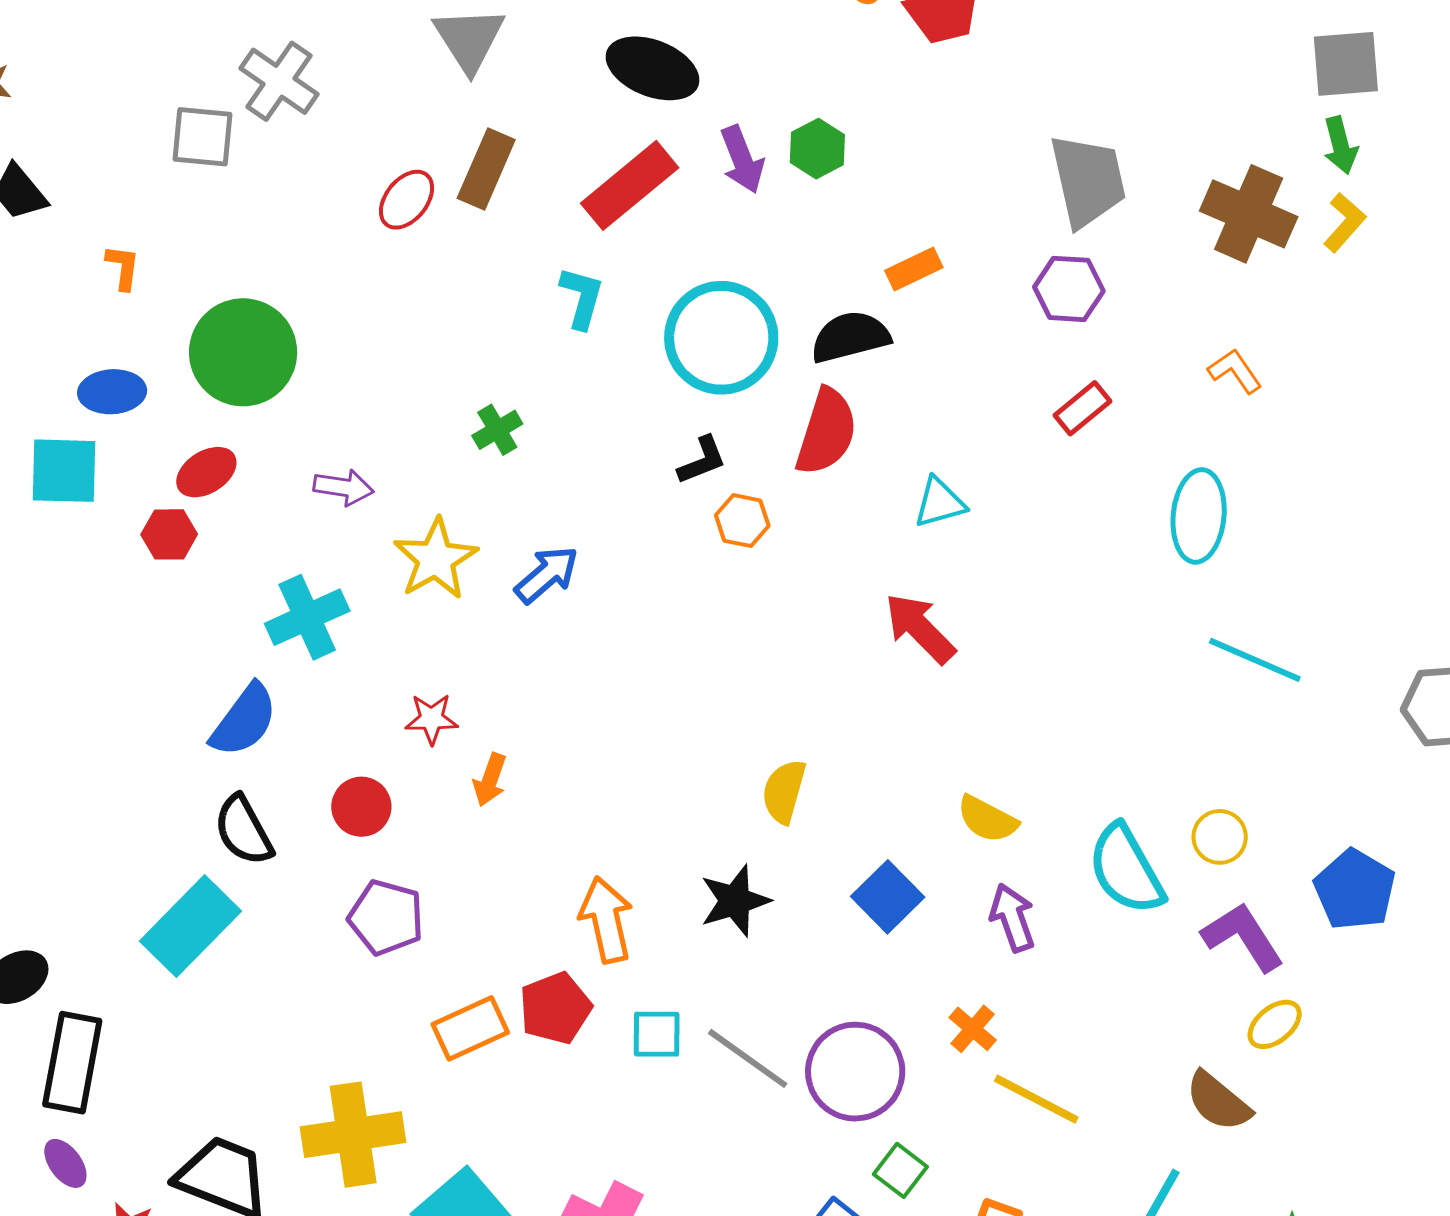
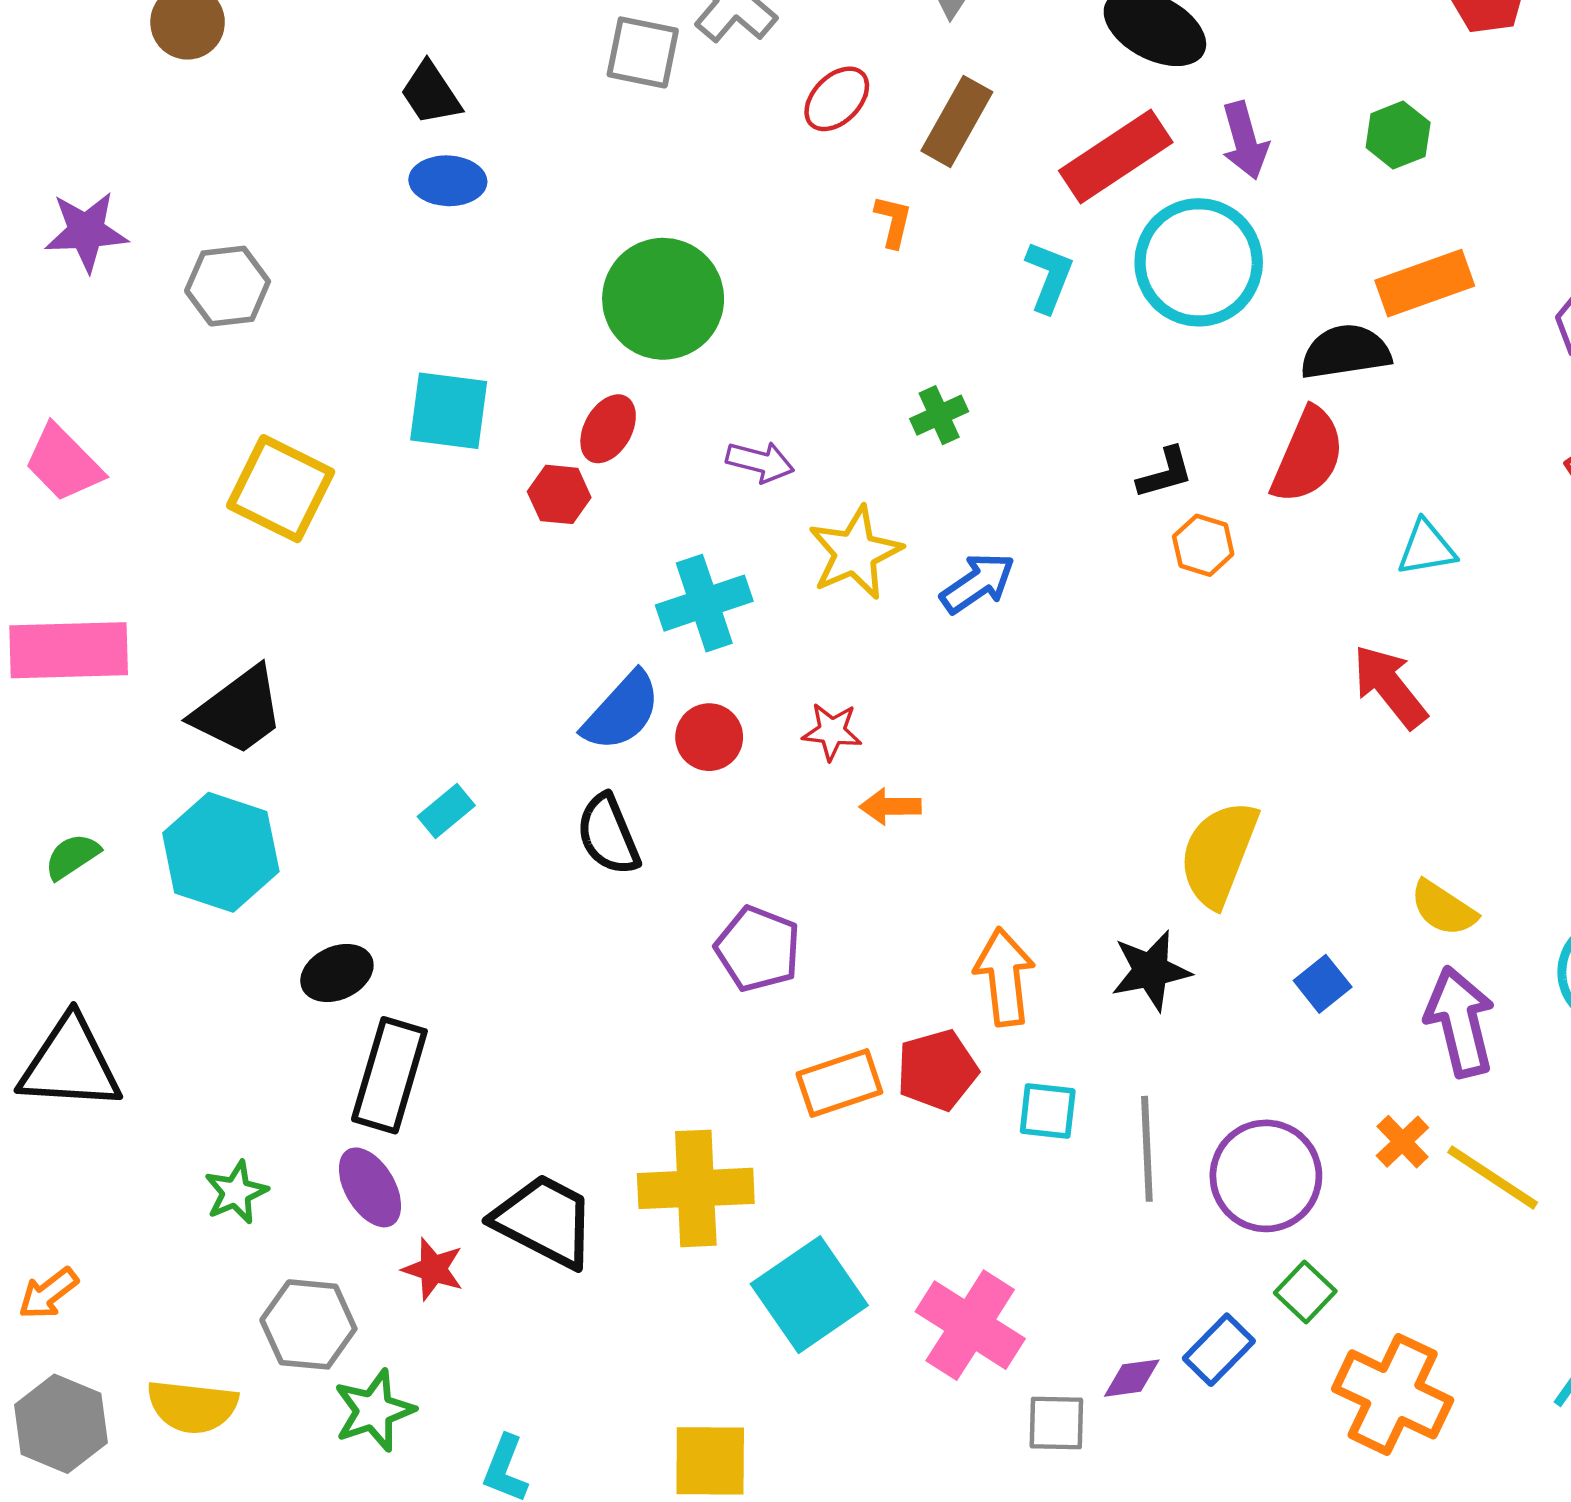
green hexagon: (817, 149) -> (1398, 135), moved
red ellipse: (407, 200) -> (837, 99), moved
orange L-shape: (123, 267) -> (893, 221), moved
orange rectangle: (914, 269) -> (1425, 283), size x1.5
cyan circle: (721, 338) -> (1199, 262), moved
blue ellipse: (112, 392) -> (448, 181), moved
red ellipse: (206, 472) -> (608, 429), turned -34
orange arrow: (490, 780) -> (890, 806), turned 64
yellow semicircle: (784, 791) -> (1219, 854), size x1.5
red circle: (361, 807) -> (709, 737), moved
blue square: (888, 897) -> (1323, 984), size x0.7
purple arrow: (1012, 918) -> (1460, 1022), size x1.4
cyan rectangle: (190, 926) -> (446, 811), moved, size x0.5
gray line: (748, 1058) -> (1147, 1149), turned 46
yellow line: (1036, 1099) -> (1493, 1177), moved
purple ellipse: (65, 1163) -> (370, 1187), size x1.4

